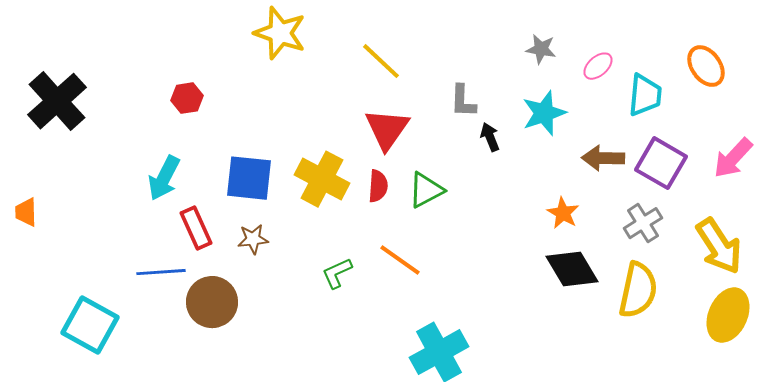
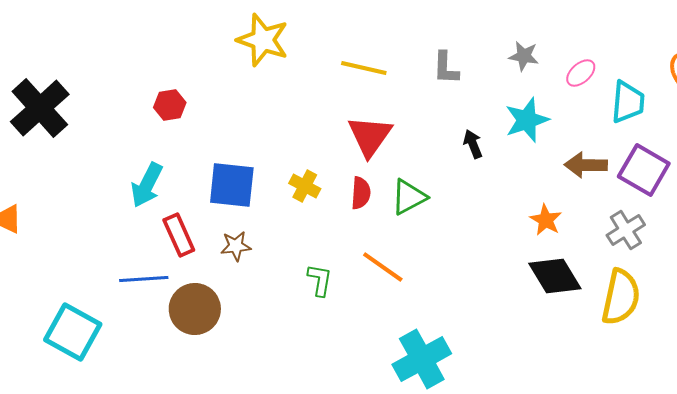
yellow line: (381, 61) -> (364, 68), turned -30
gray L-shape: (463, 101) -> (446, 68), moved
yellow cross: (322, 179) -> (305, 186), size x0.6
green L-shape: (337, 273) -> (320, 280), turned 124

